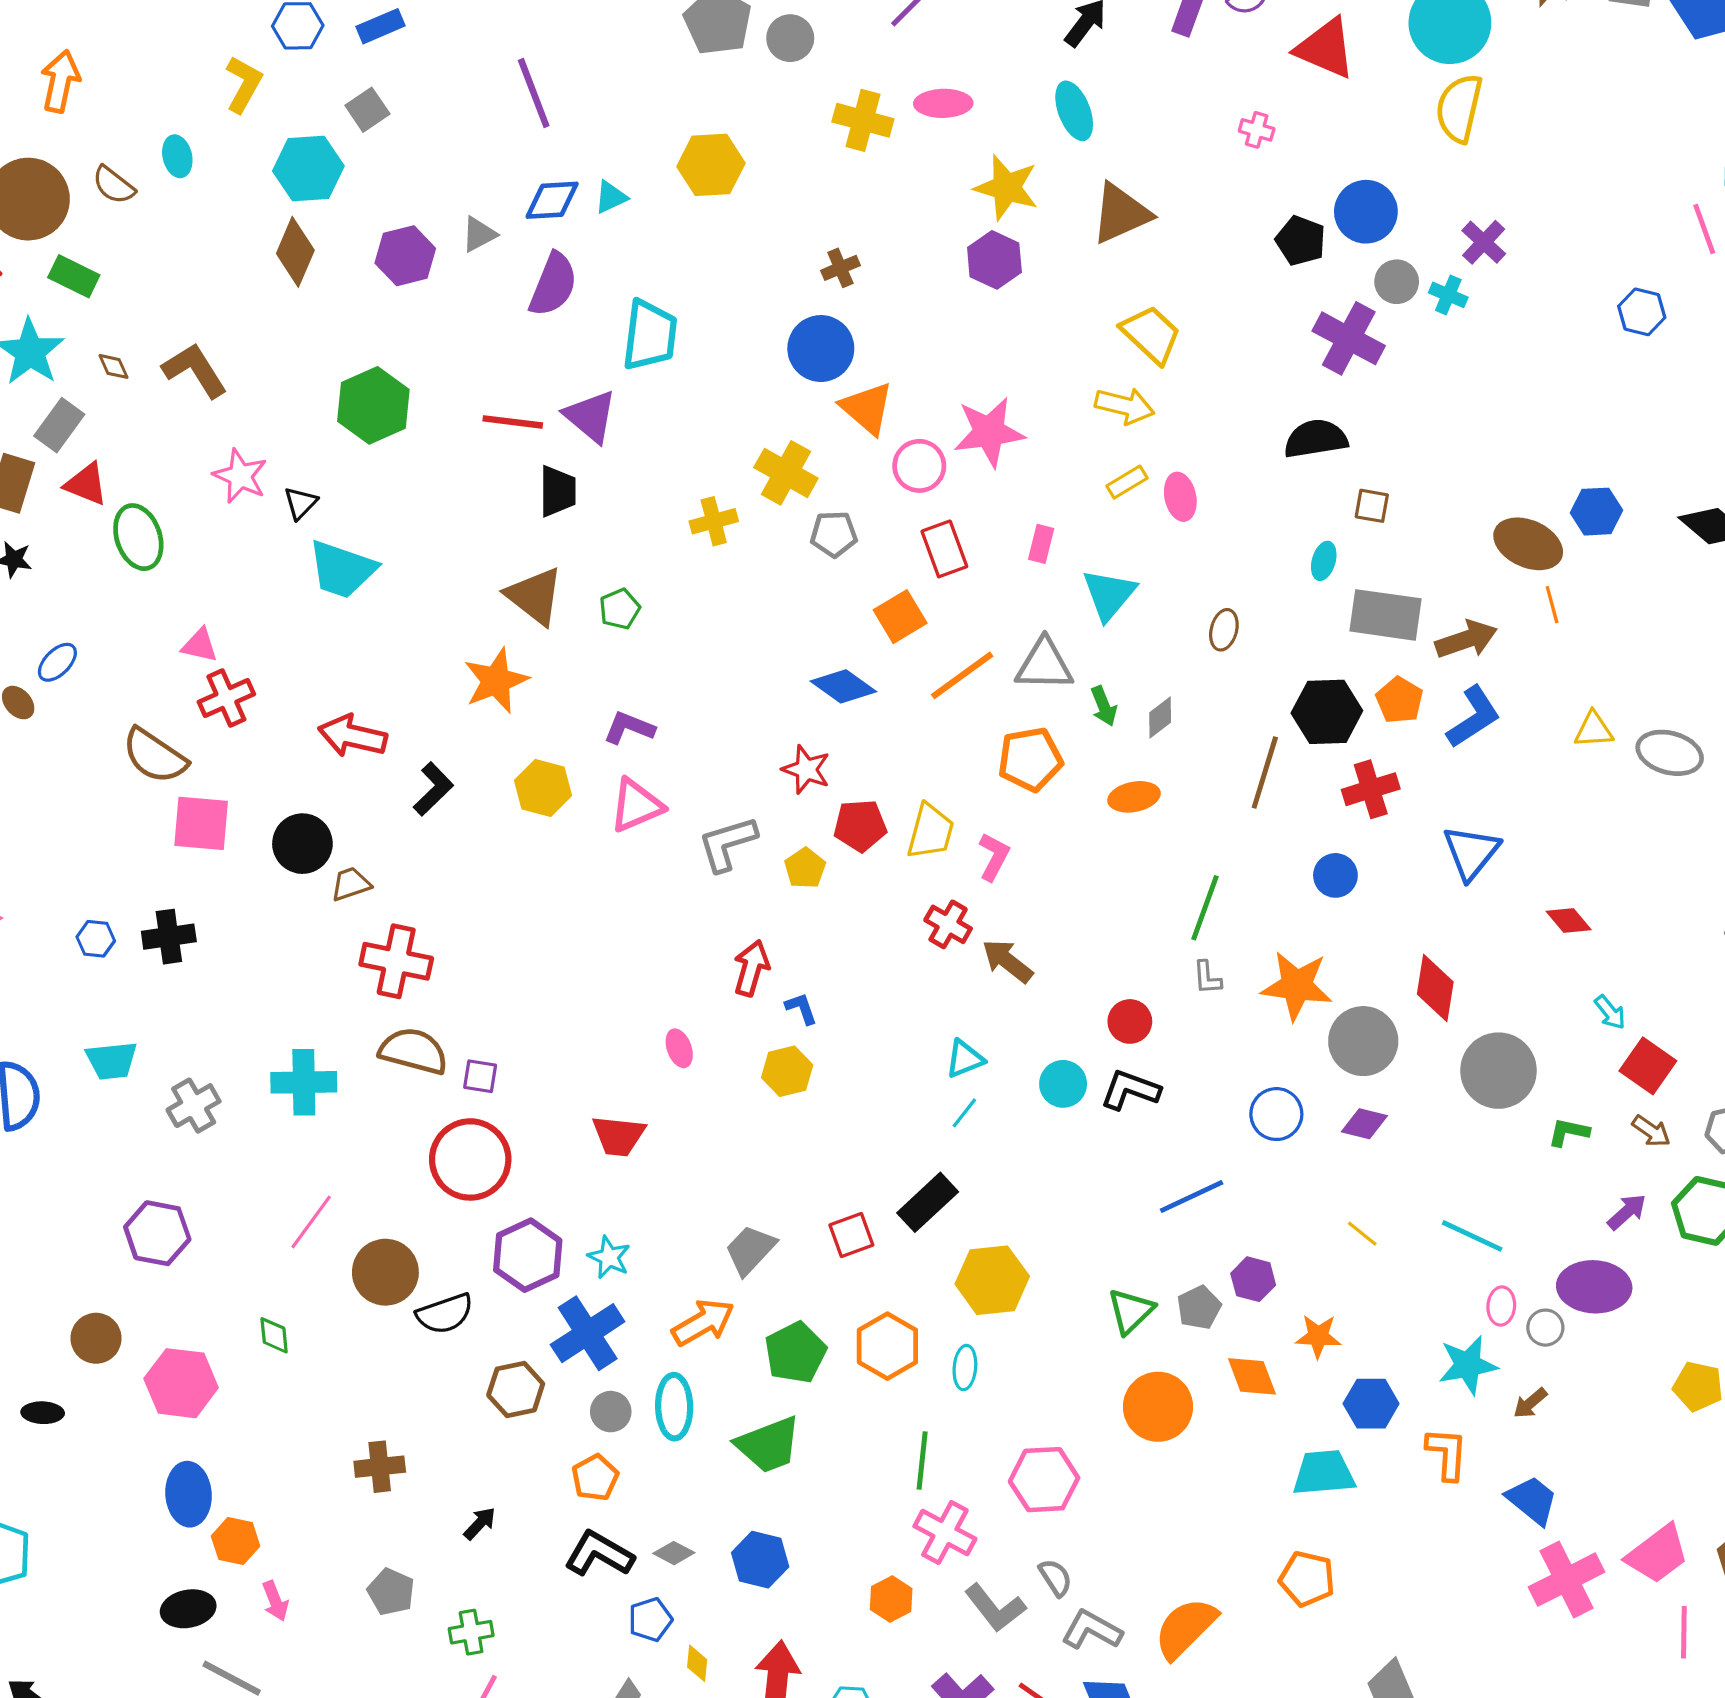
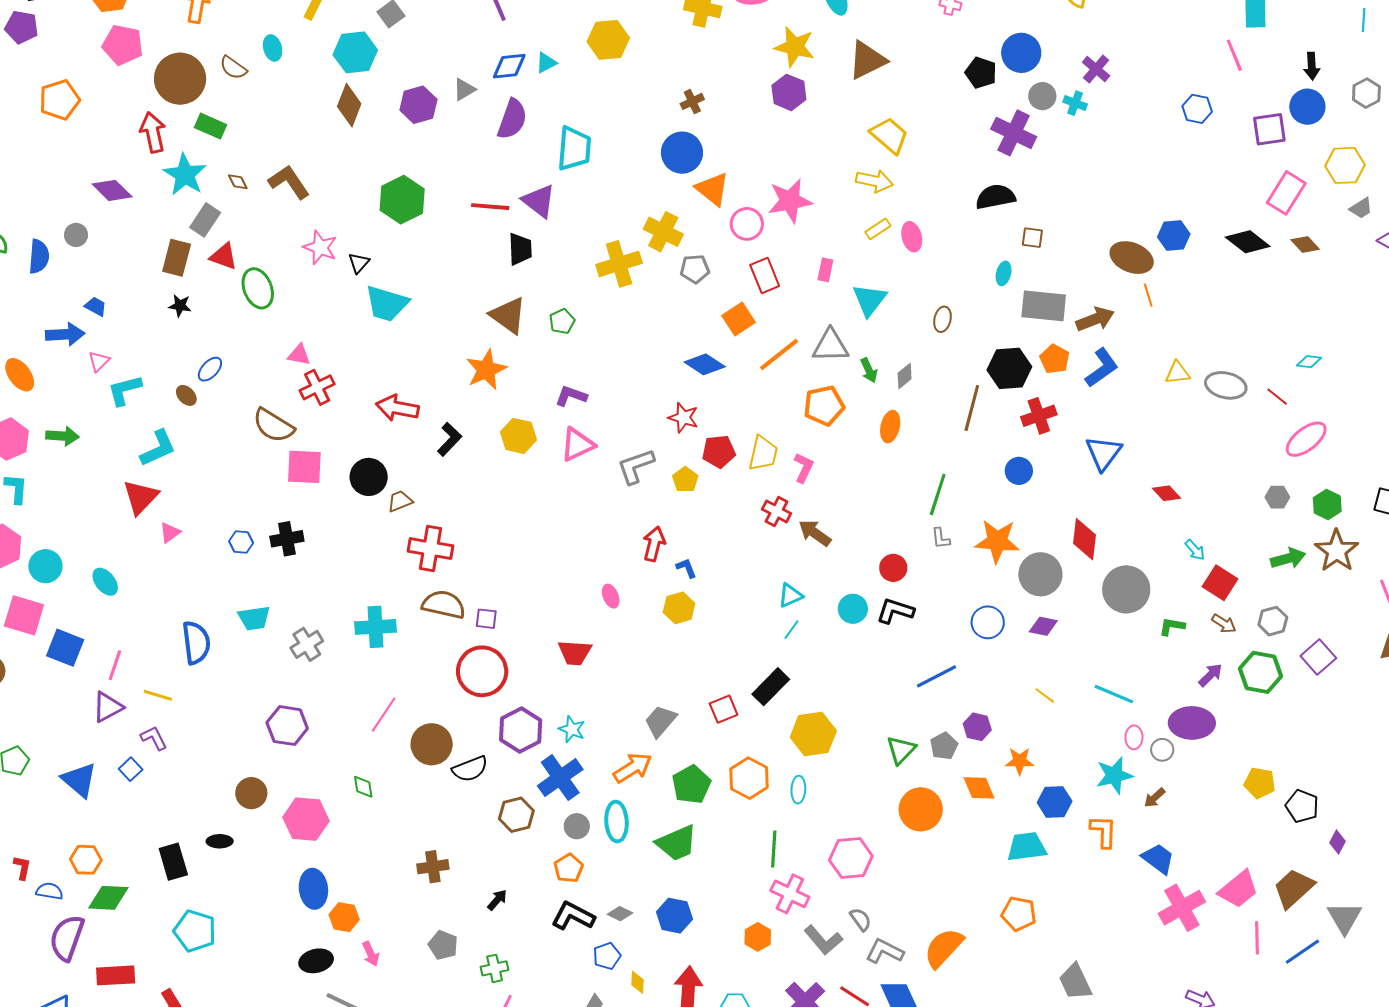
yellow cross: (714, 521) -> (619, 264), size x1.5
orange ellipse: (1134, 797) -> (890, 427), turned -64

